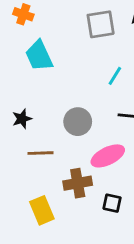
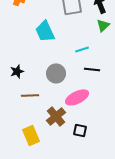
cyan trapezoid: (39, 56) -> (45, 31), moved
cyan line: (115, 76) -> (82, 49), moved, turned 40
brown cross: (78, 183) -> (56, 116), turned -30

